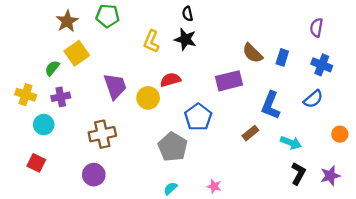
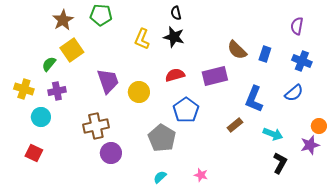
red semicircle: (170, 80) -> (175, 75), moved
purple circle: (94, 175) -> (111, 153), moved
purple star: (330, 176) -> (310, 145), moved

